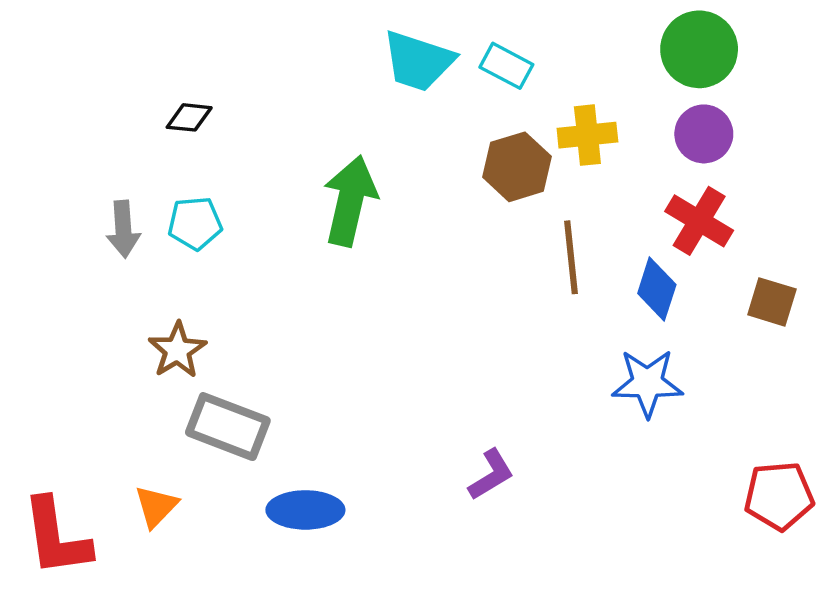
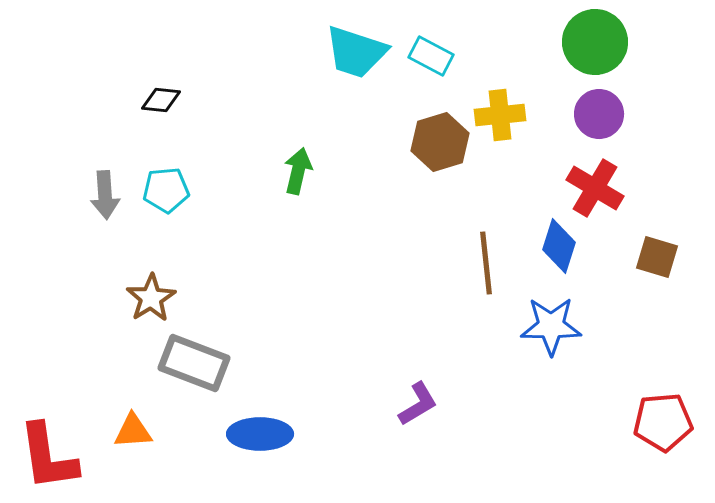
green arrow: (350, 201) -> (298, 171), size x0.6
brown line: (571, 257) -> (486, 263), moved
orange triangle: (156, 506) -> (133, 431), turned 42

